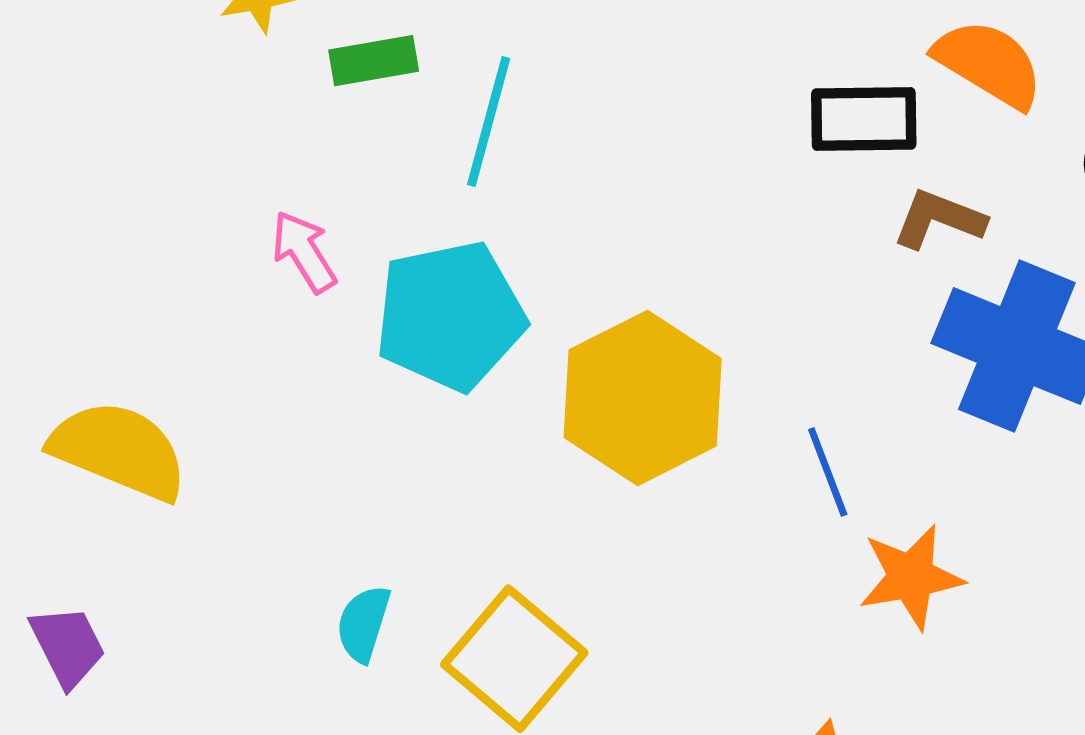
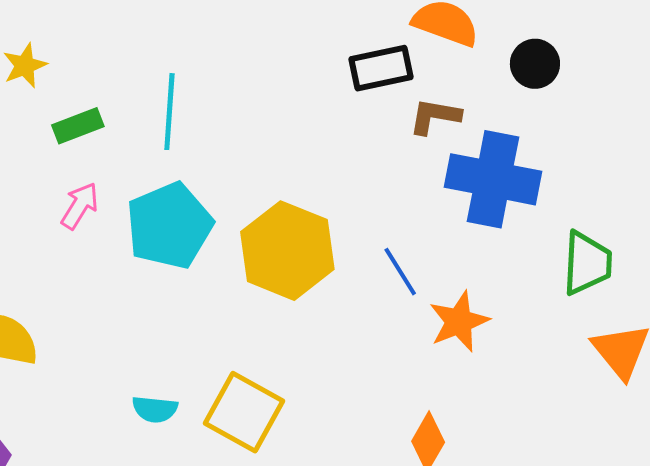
green rectangle: (374, 61) -> (78, 126), moved
pink arrow: (304, 252) -> (80, 206), turned 75
cyan semicircle: (363, 624) -> (155, 409), turned -90

